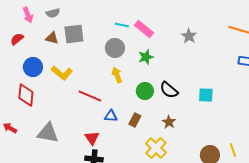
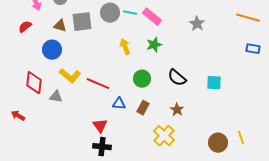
gray circle: (115, 48) -> (110, 13), moved
blue circle: (33, 67) -> (52, 50), moved
yellow L-shape: (62, 73) -> (70, 76), moved
yellow arrow: (117, 75) -> (125, 47), moved
green circle: (145, 91) -> (142, 79), moved
gray triangle: (48, 133) -> (56, 97), moved, size x0.6

